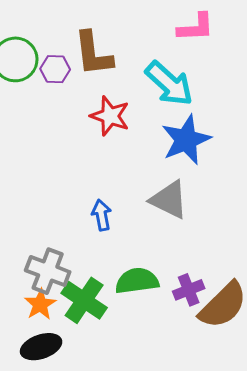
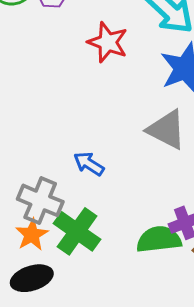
blue arrow: (102, 215) -> (89, 164), moved, turned -48
green semicircle: (137, 281) -> (159, 239), moved

